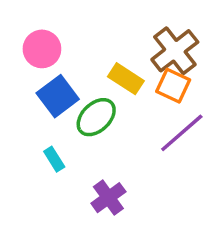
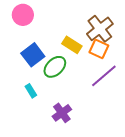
pink circle: (42, 49) -> (23, 15), moved

